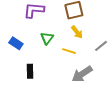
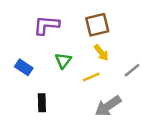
yellow line: (69, 51) -> (91, 77), turned -40

